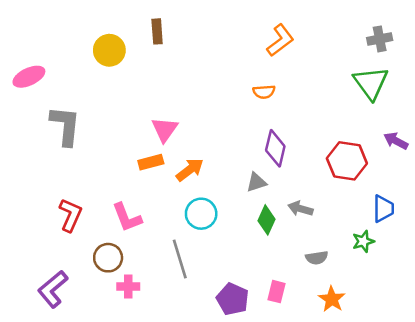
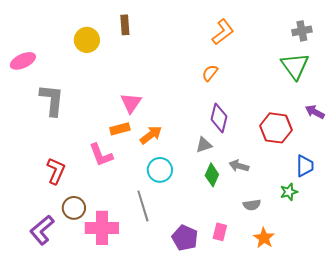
orange semicircle: (264, 92) -> (210, 73), turned 132
pink L-shape: (127, 217) -> (101, 155), moved
brown circle: (108, 258) -> (74, 208), moved
pink cross: (128, 287) -> (102, 228), size x1.8

